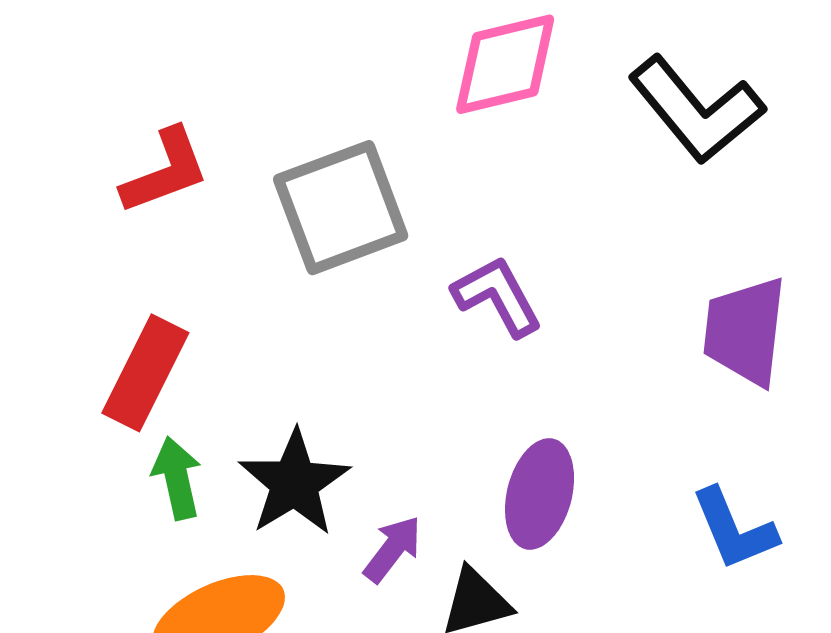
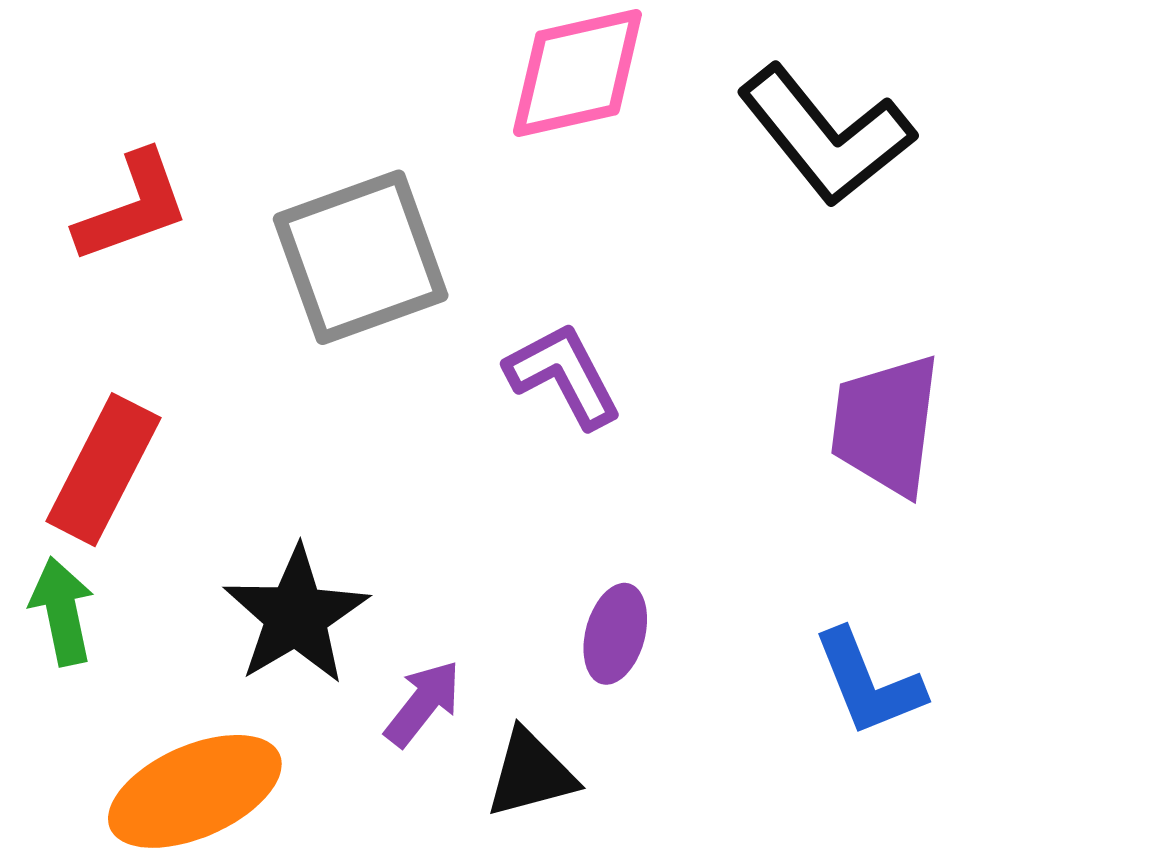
green arrow: (177, 478) -> (62, 611), moved
purple ellipse: (540, 494) -> (615, 634), size x0.7

